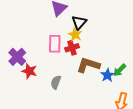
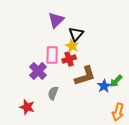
purple cross: (17, 57) -> (38, 71), moved
brown L-shape: (88, 65) -> (85, 76), turned 145
red star: (29, 71) -> (27, 107), moved

